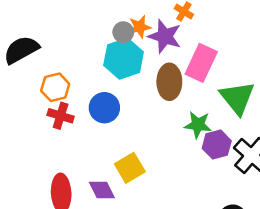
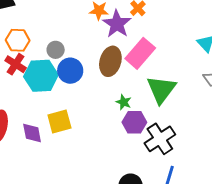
gray circle: (123, 32) -> (56, 50), moved
cyan hexagon: (124, 59) -> (41, 76), moved
blue circle: (104, 108) -> (70, 71), moved
green star: (198, 125) -> (124, 102), size x0.7

